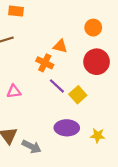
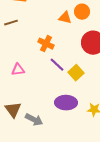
orange circle: (93, 28) -> (82, 12), moved
orange triangle: (60, 46) -> (65, 18), moved

